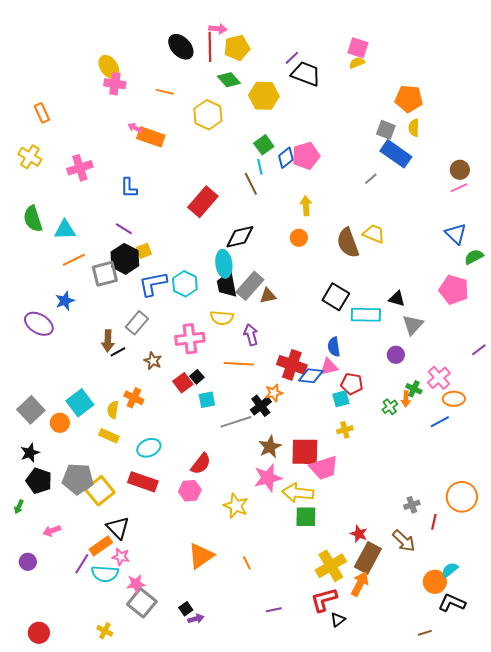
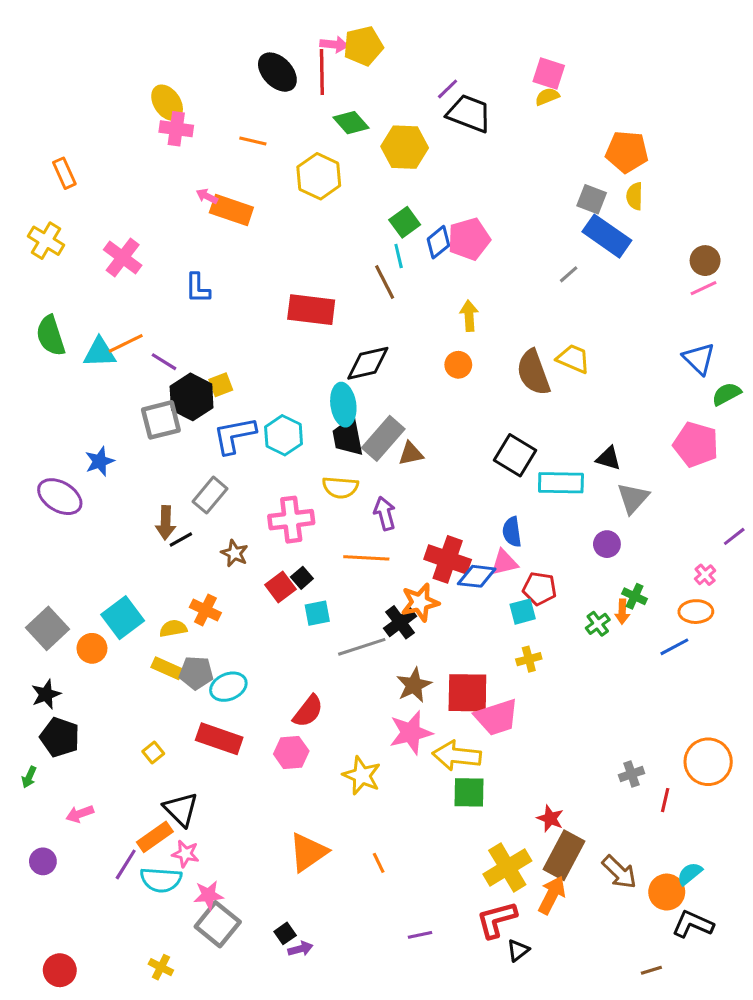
yellow pentagon: (237, 48) -> (363, 46), moved
pink cross: (80, 168) -> (123, 257), turned -35
red rectangle: (203, 202) -> (311, 310), turned 56
purple line: (124, 229) -> (164, 362), moved
orange line: (74, 260) -> (126, 343), moved
pink cross: (439, 378) -> (705, 575), moved, size x0.6
orange star: (274, 393) -> (420, 602), size x1.4
yellow semicircle: (113, 410) -> (173, 628), turned 72
gray pentagon: (78, 479) -> (196, 673), moved, size x0.7
yellow square: (100, 491) -> (153, 753), size x0.5
brown arrow: (404, 541) -> (619, 872), moved

